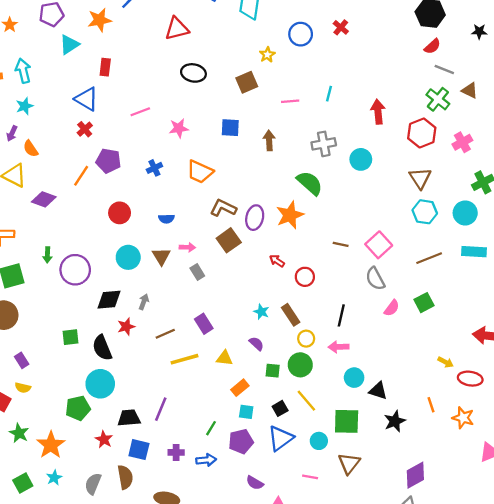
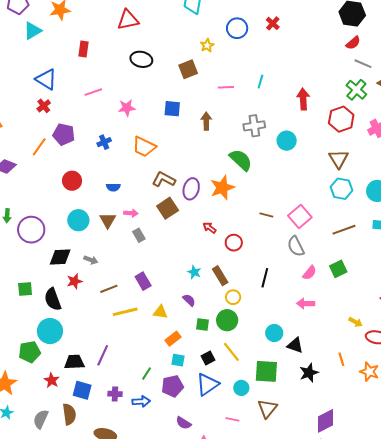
red rectangle: (105, 67) -> (83, 49), moved
gray arrow: (144, 302) -> (91, 260), turned 88
pink arrow: (339, 347) -> (306, 304), moved

